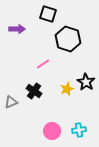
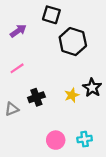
purple arrow: (17, 29) -> (18, 31), turned -35
pink line: (43, 64) -> (17, 68), moved
black cross: (34, 91) -> (36, 97), turned 35

